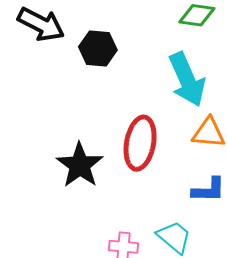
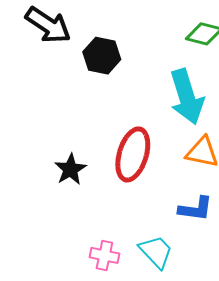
black star: (80, 165) -> (70, 169), size x0.7

